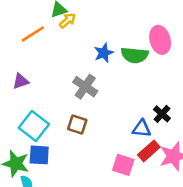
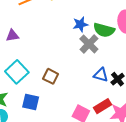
gray cross: (85, 87) -> (89, 44), moved
blue triangle: (142, 129) -> (101, 75), moved
blue square: (39, 155) -> (31, 102), moved

